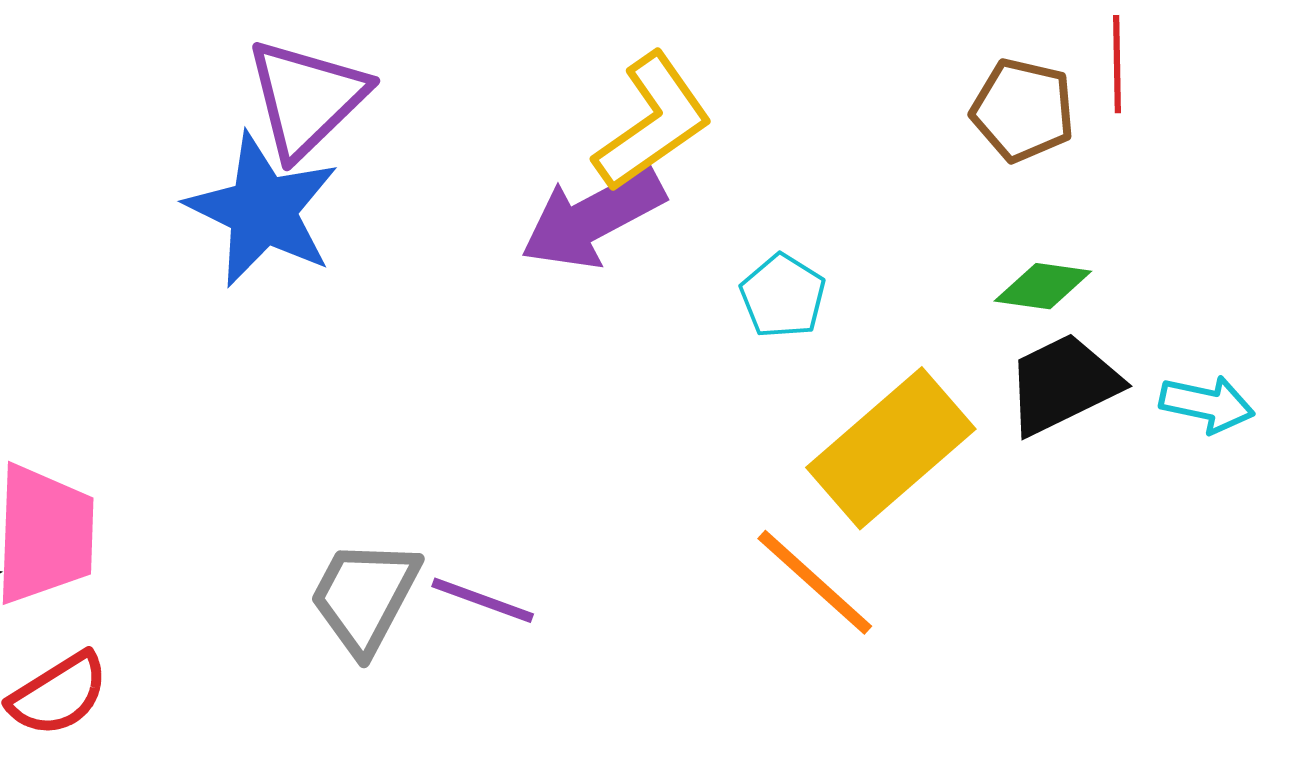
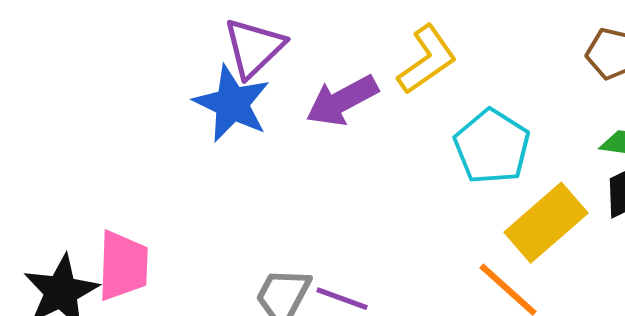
purple arrow: (593, 218) -> (342, 101), moved
cyan pentagon: (783, 296) -> (492, 147), size x1.8

